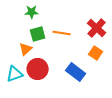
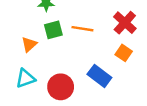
orange triangle: (26, 49) -> (29, 44), moved
red circle: (38, 69) -> (61, 87), moved

